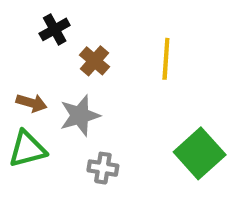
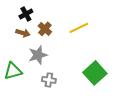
yellow line: (166, 59) -> (79, 28), turned 60
brown arrow: (32, 103) -> (23, 33), moved

